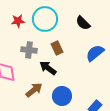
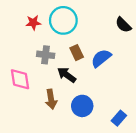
black semicircle: (83, 23) -> (123, 25), moved
blue semicircle: (95, 53) -> (101, 58), moved
brown arrow: (34, 90) -> (51, 99), turned 120

